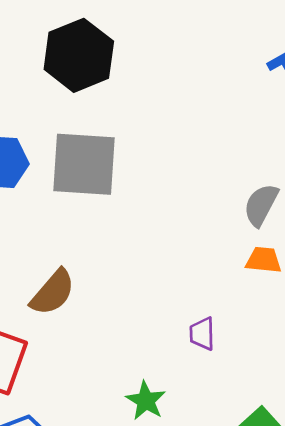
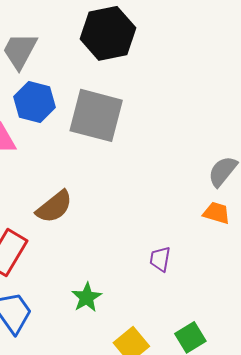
green star: (146, 401) -> (87, 297), moved

